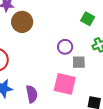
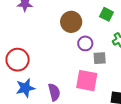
brown circle: (22, 22) -> (71, 22), moved

